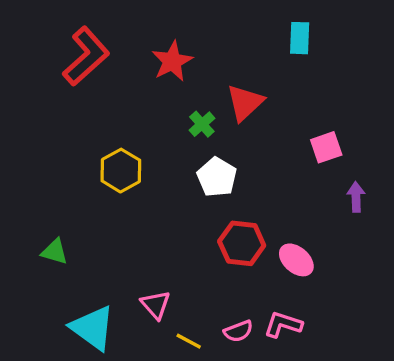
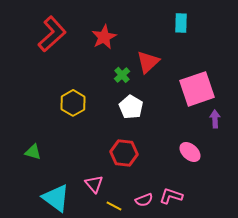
pink square: (326, 147) -> (197, 89), size x1.8
red hexagon: (242, 243) -> (124, 153), moved
pink ellipse: (296, 260) -> (190, 152), moved

